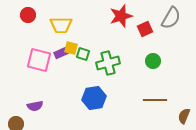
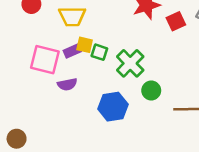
green circle: (153, 61) -> (151, 90), moved
green cross: (108, 63) -> (130, 63), turned -30
purple semicircle: (35, 106) -> (67, 84), moved

